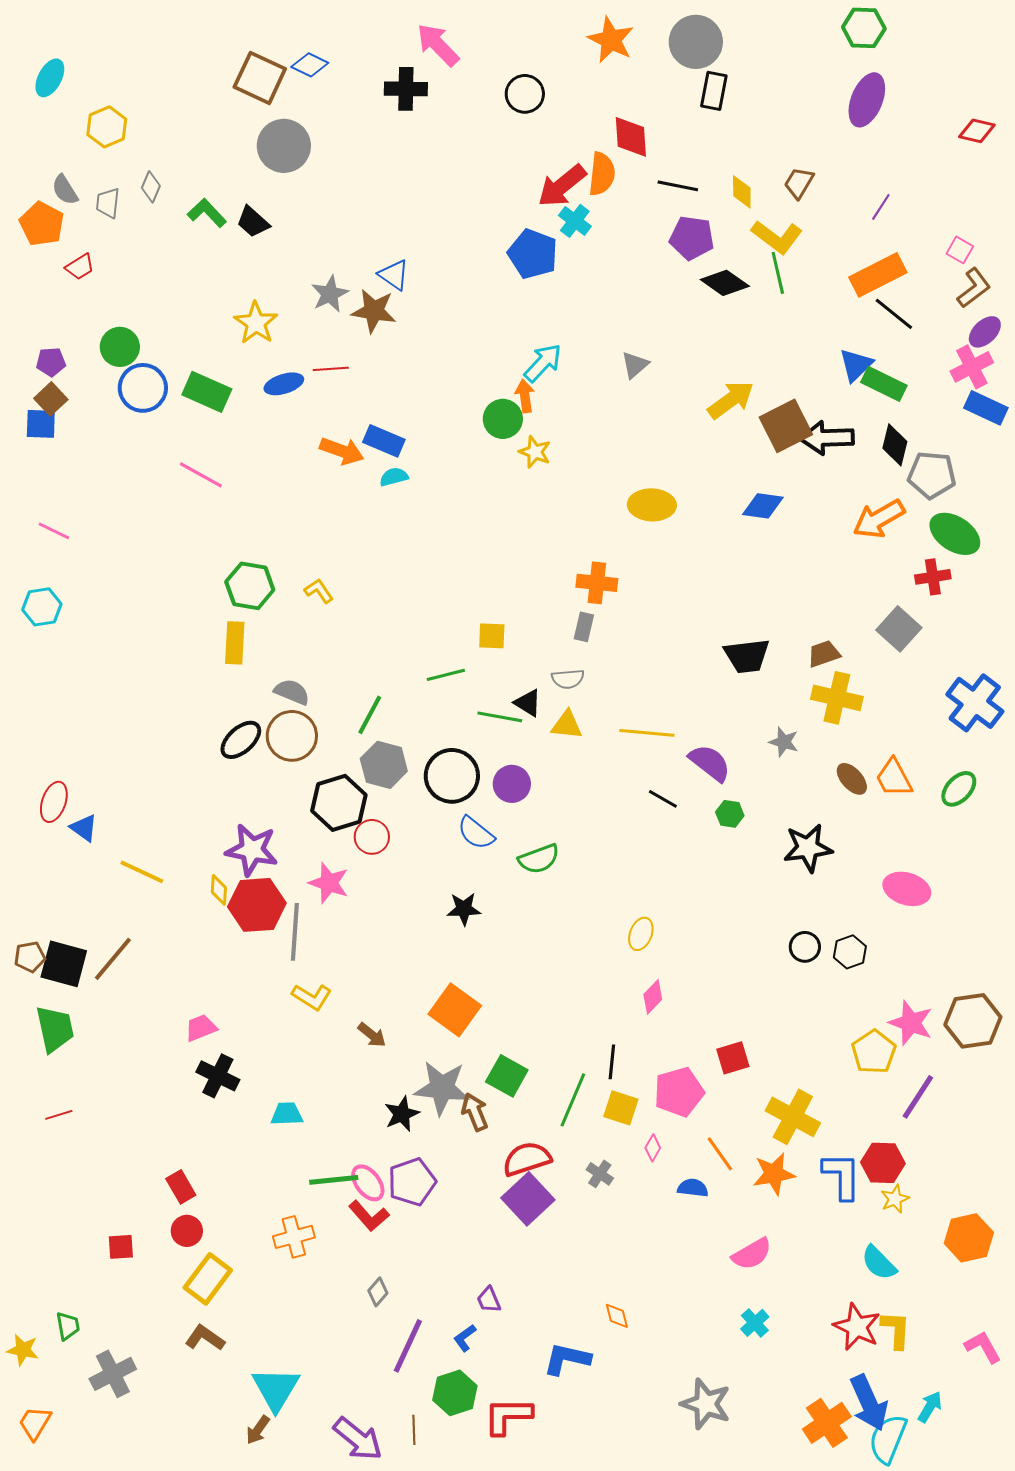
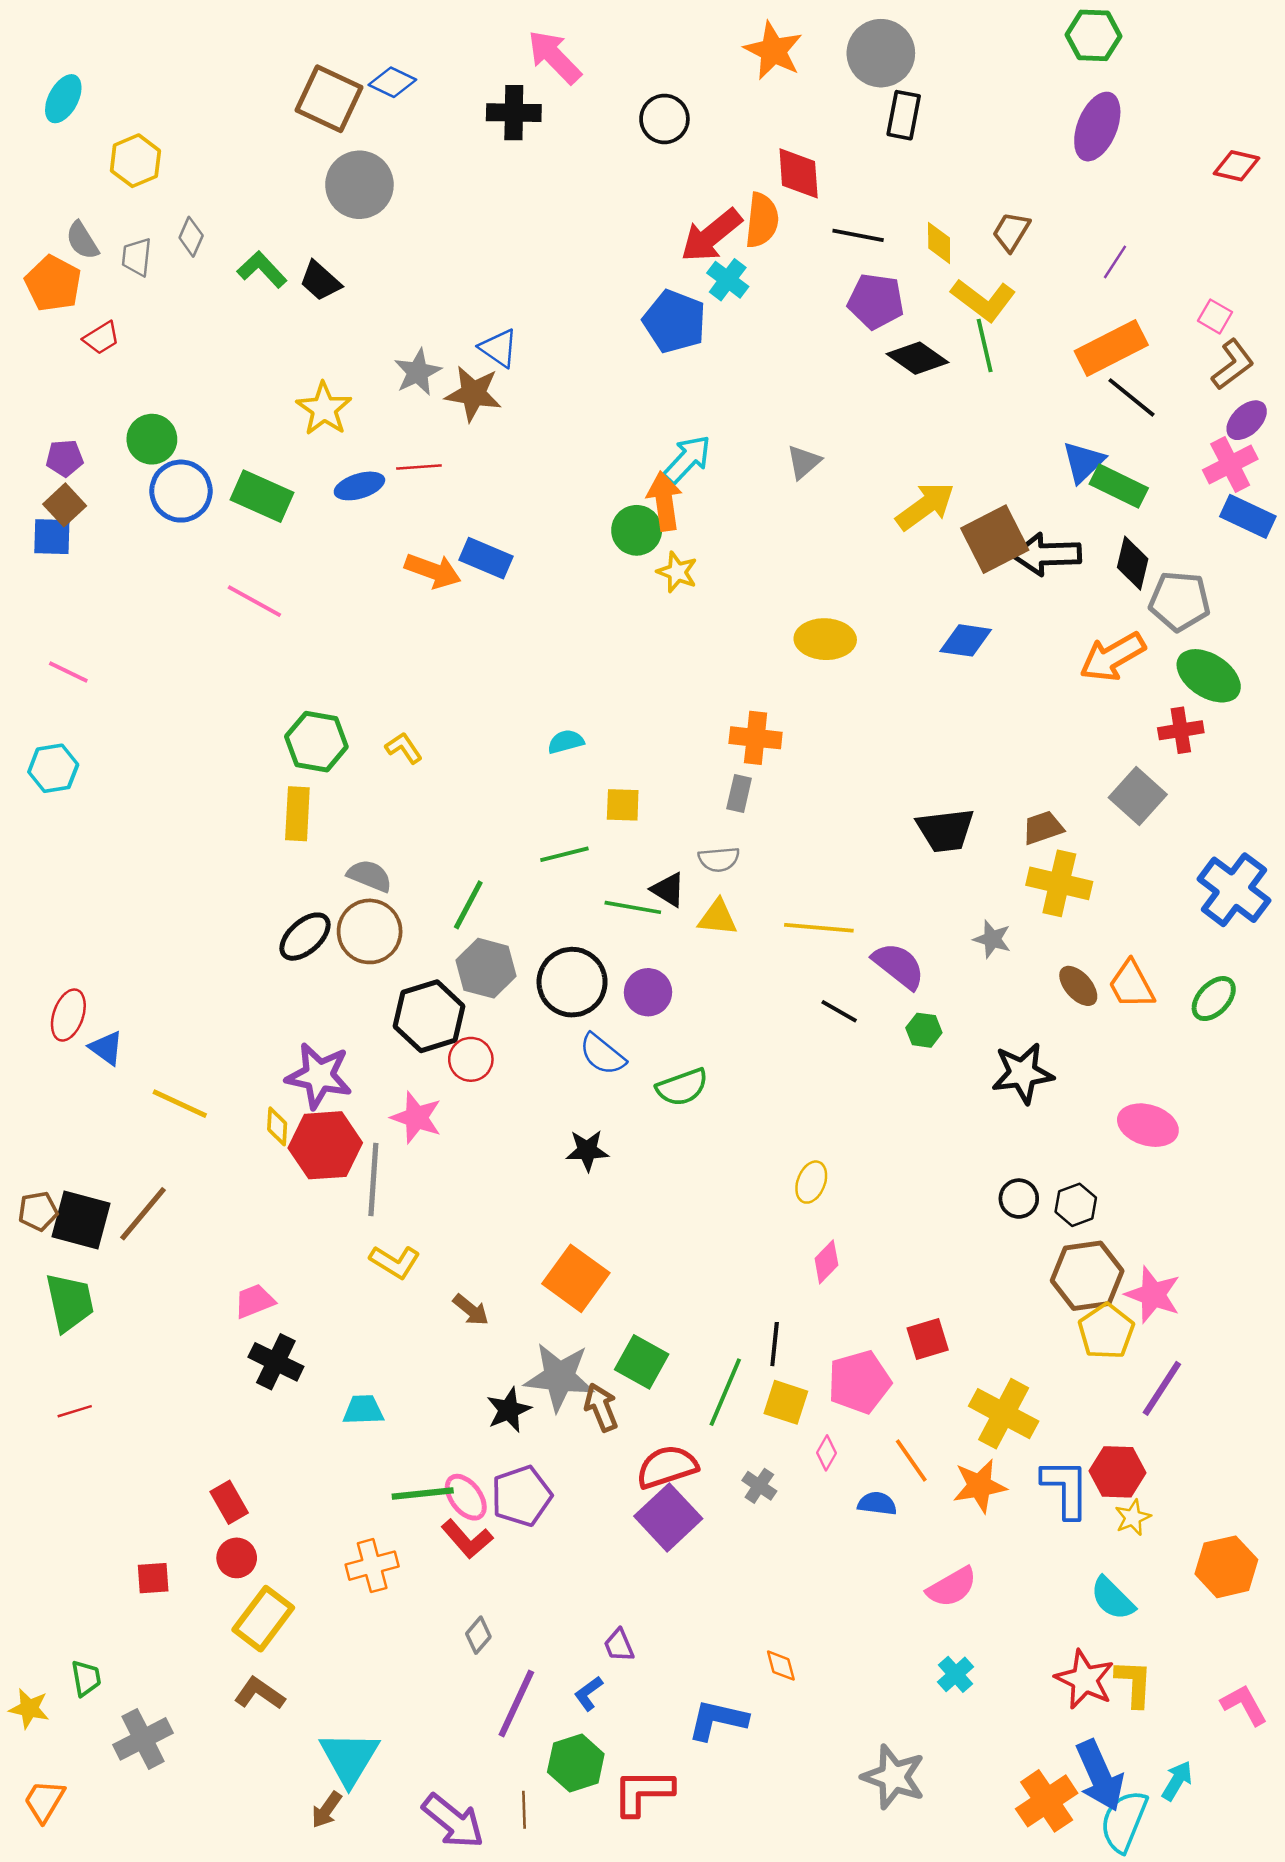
orange arrow: (525, 396) -> (664, 501), size x1.4
cyan semicircle: (394, 477) -> (566, 742), moved
brown hexagon: (973, 1021) -> (1087, 1276), moved

